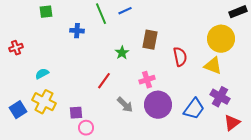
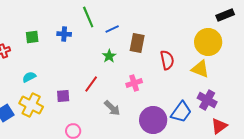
blue line: (125, 11) -> (112, 29), moved
green square: (46, 12) -> (32, 37), moved
purple circle: (158, 105) -> (153, 120), moved
purple square: (76, 113) -> (63, 96), moved

